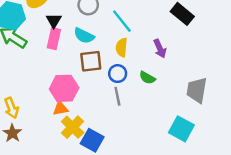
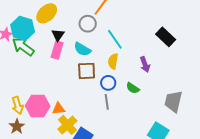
pink hexagon: (64, 88) -> (38, 106), moved

